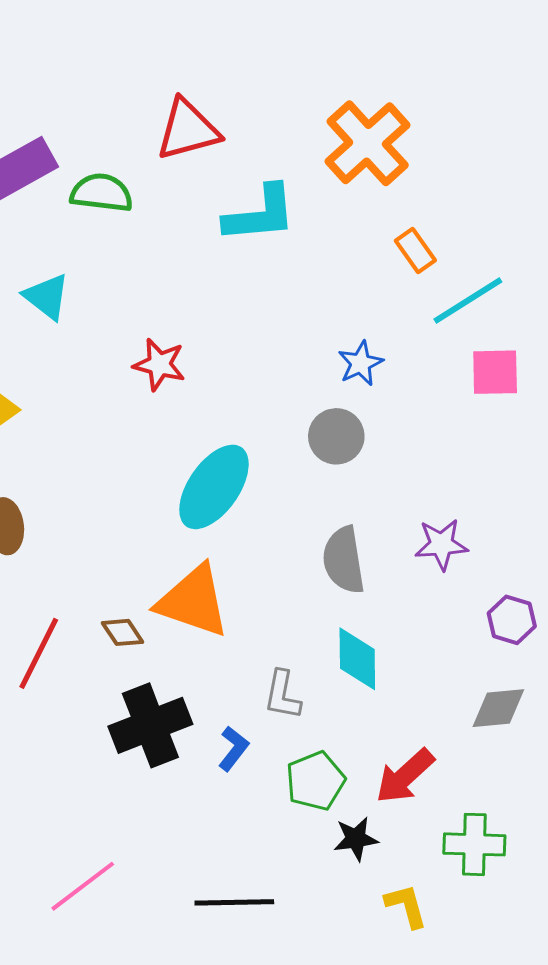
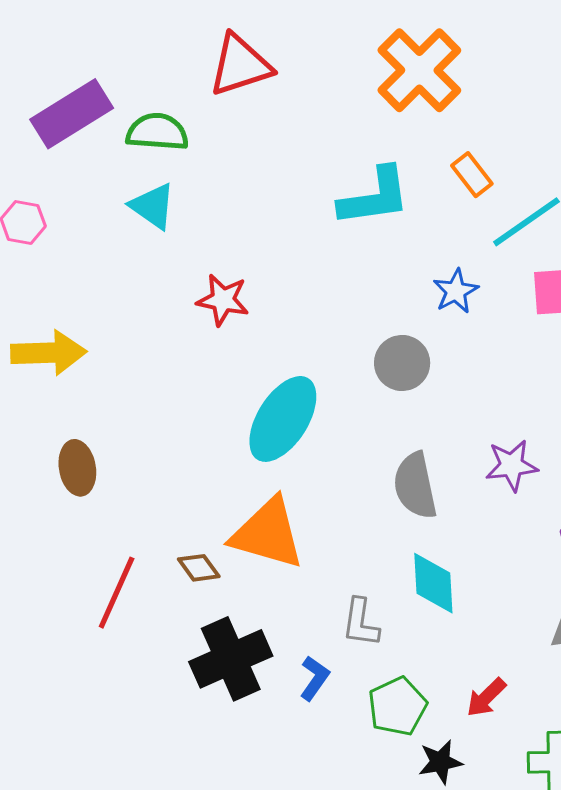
cyan L-shape: (260, 214) -> (375, 197), moved
cyan triangle: (47, 297) -> (153, 206), moved
blue star: (360, 363) -> (456, 291), moved
red arrow: (405, 776) -> (486, 697), size x0.7

